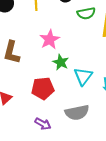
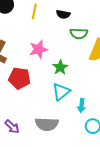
green star: (61, 62) -> (60, 67), moved
red pentagon: (43, 88) -> (19, 78), moved

